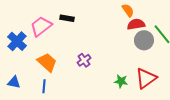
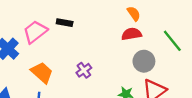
red semicircle: (136, 24) -> (131, 34), moved
gray circle: (144, 40) -> (144, 61), moved

